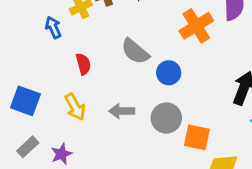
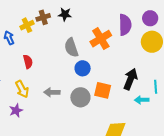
gray semicircle: (135, 51) -> (71, 48), moved, turned 30
orange square: (197, 137) -> (103, 90), moved
purple star: (61, 154) -> (16, 110), moved

